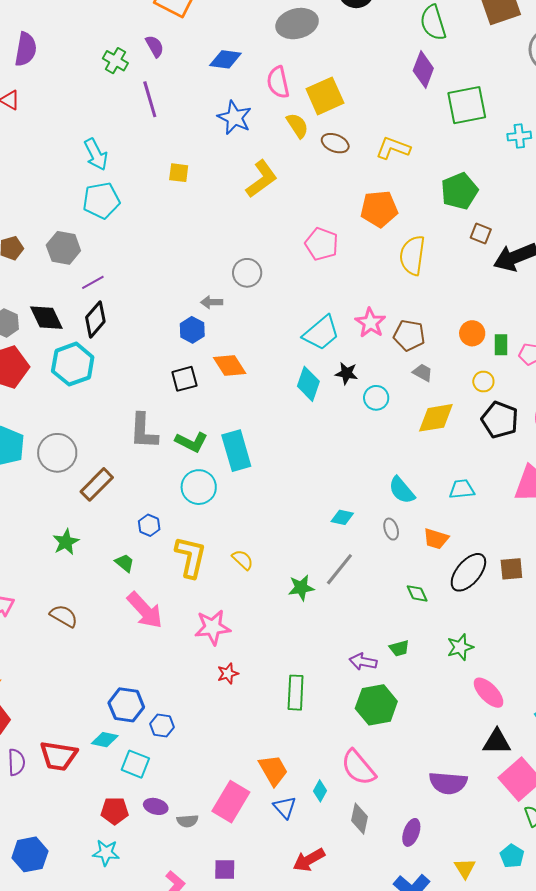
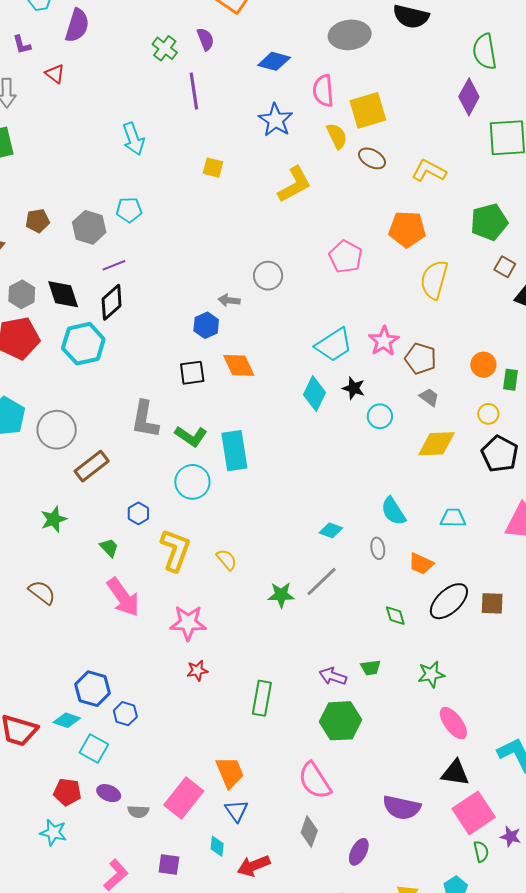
cyan pentagon: (101, 200) -> (129, 210), moved, size x0.7
cyan diamond: (320, 791) -> (217, 846), moved, turned -30

